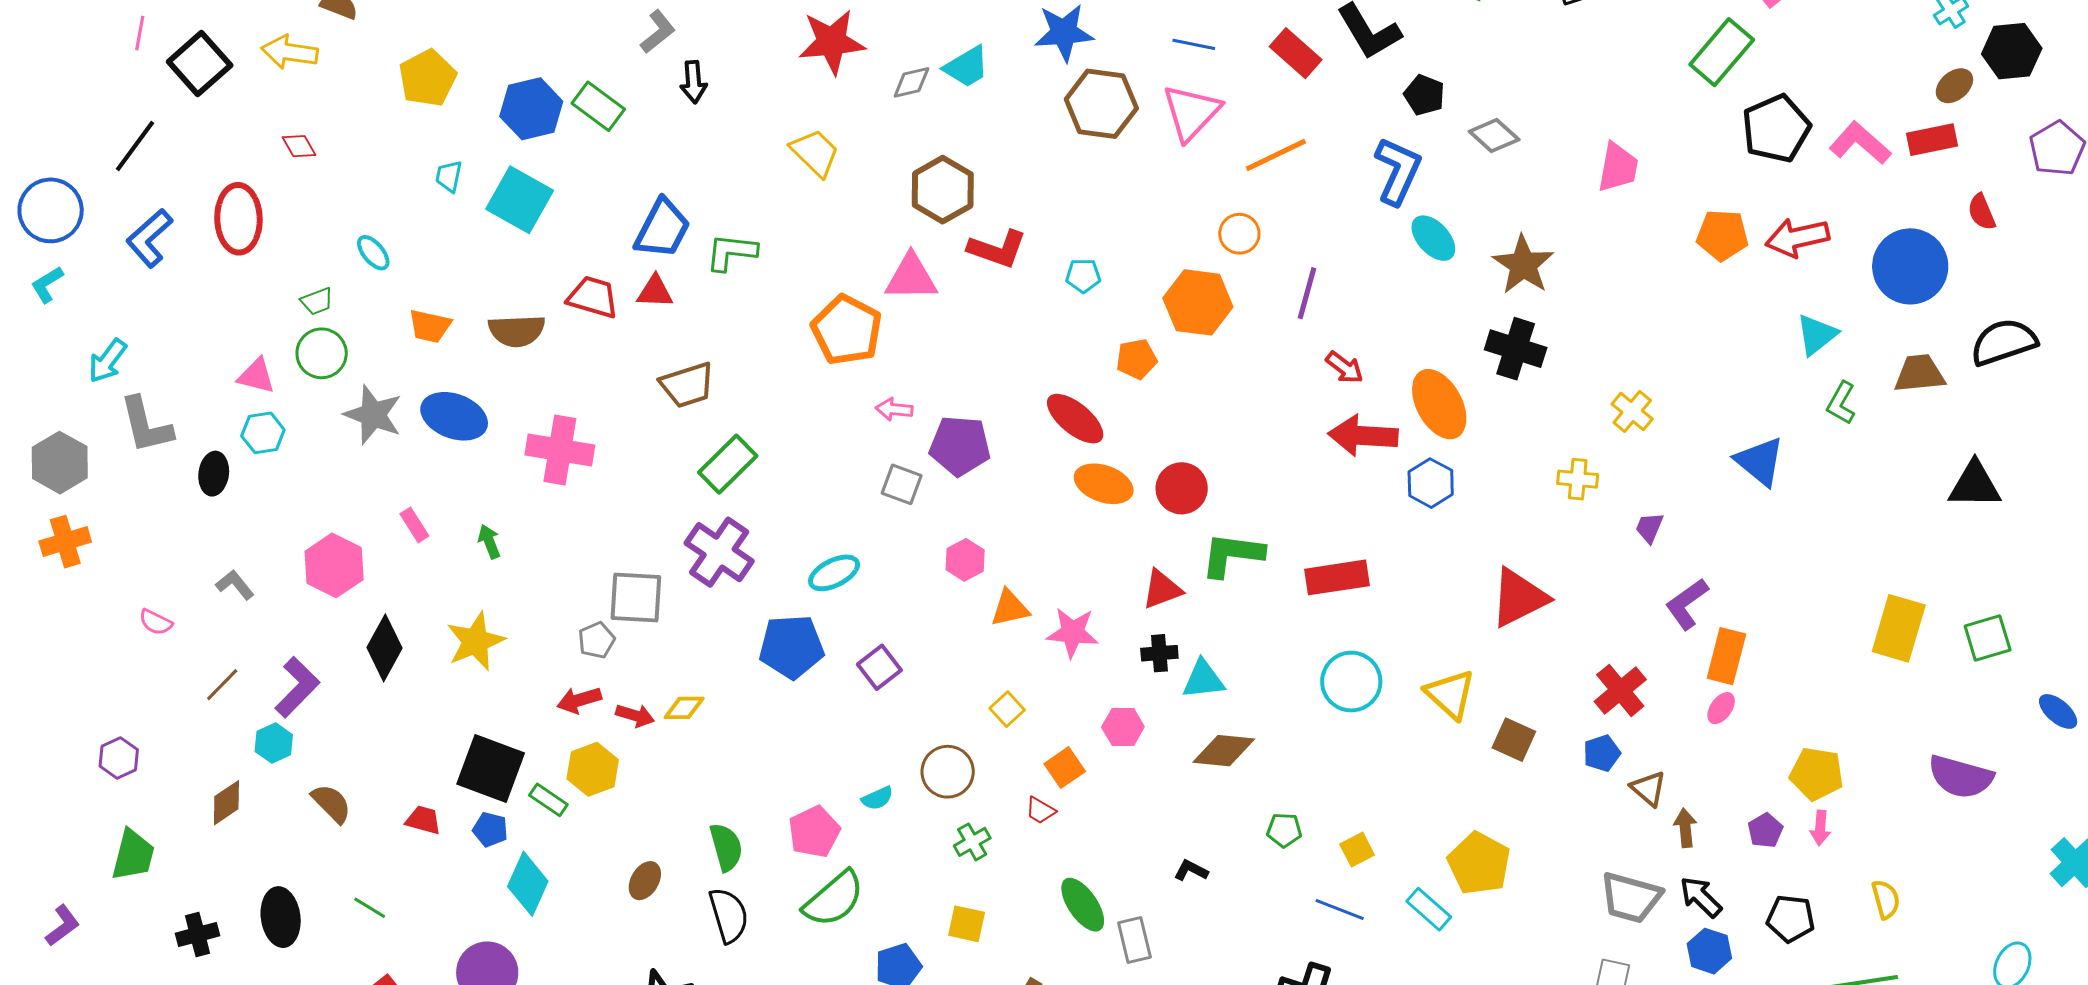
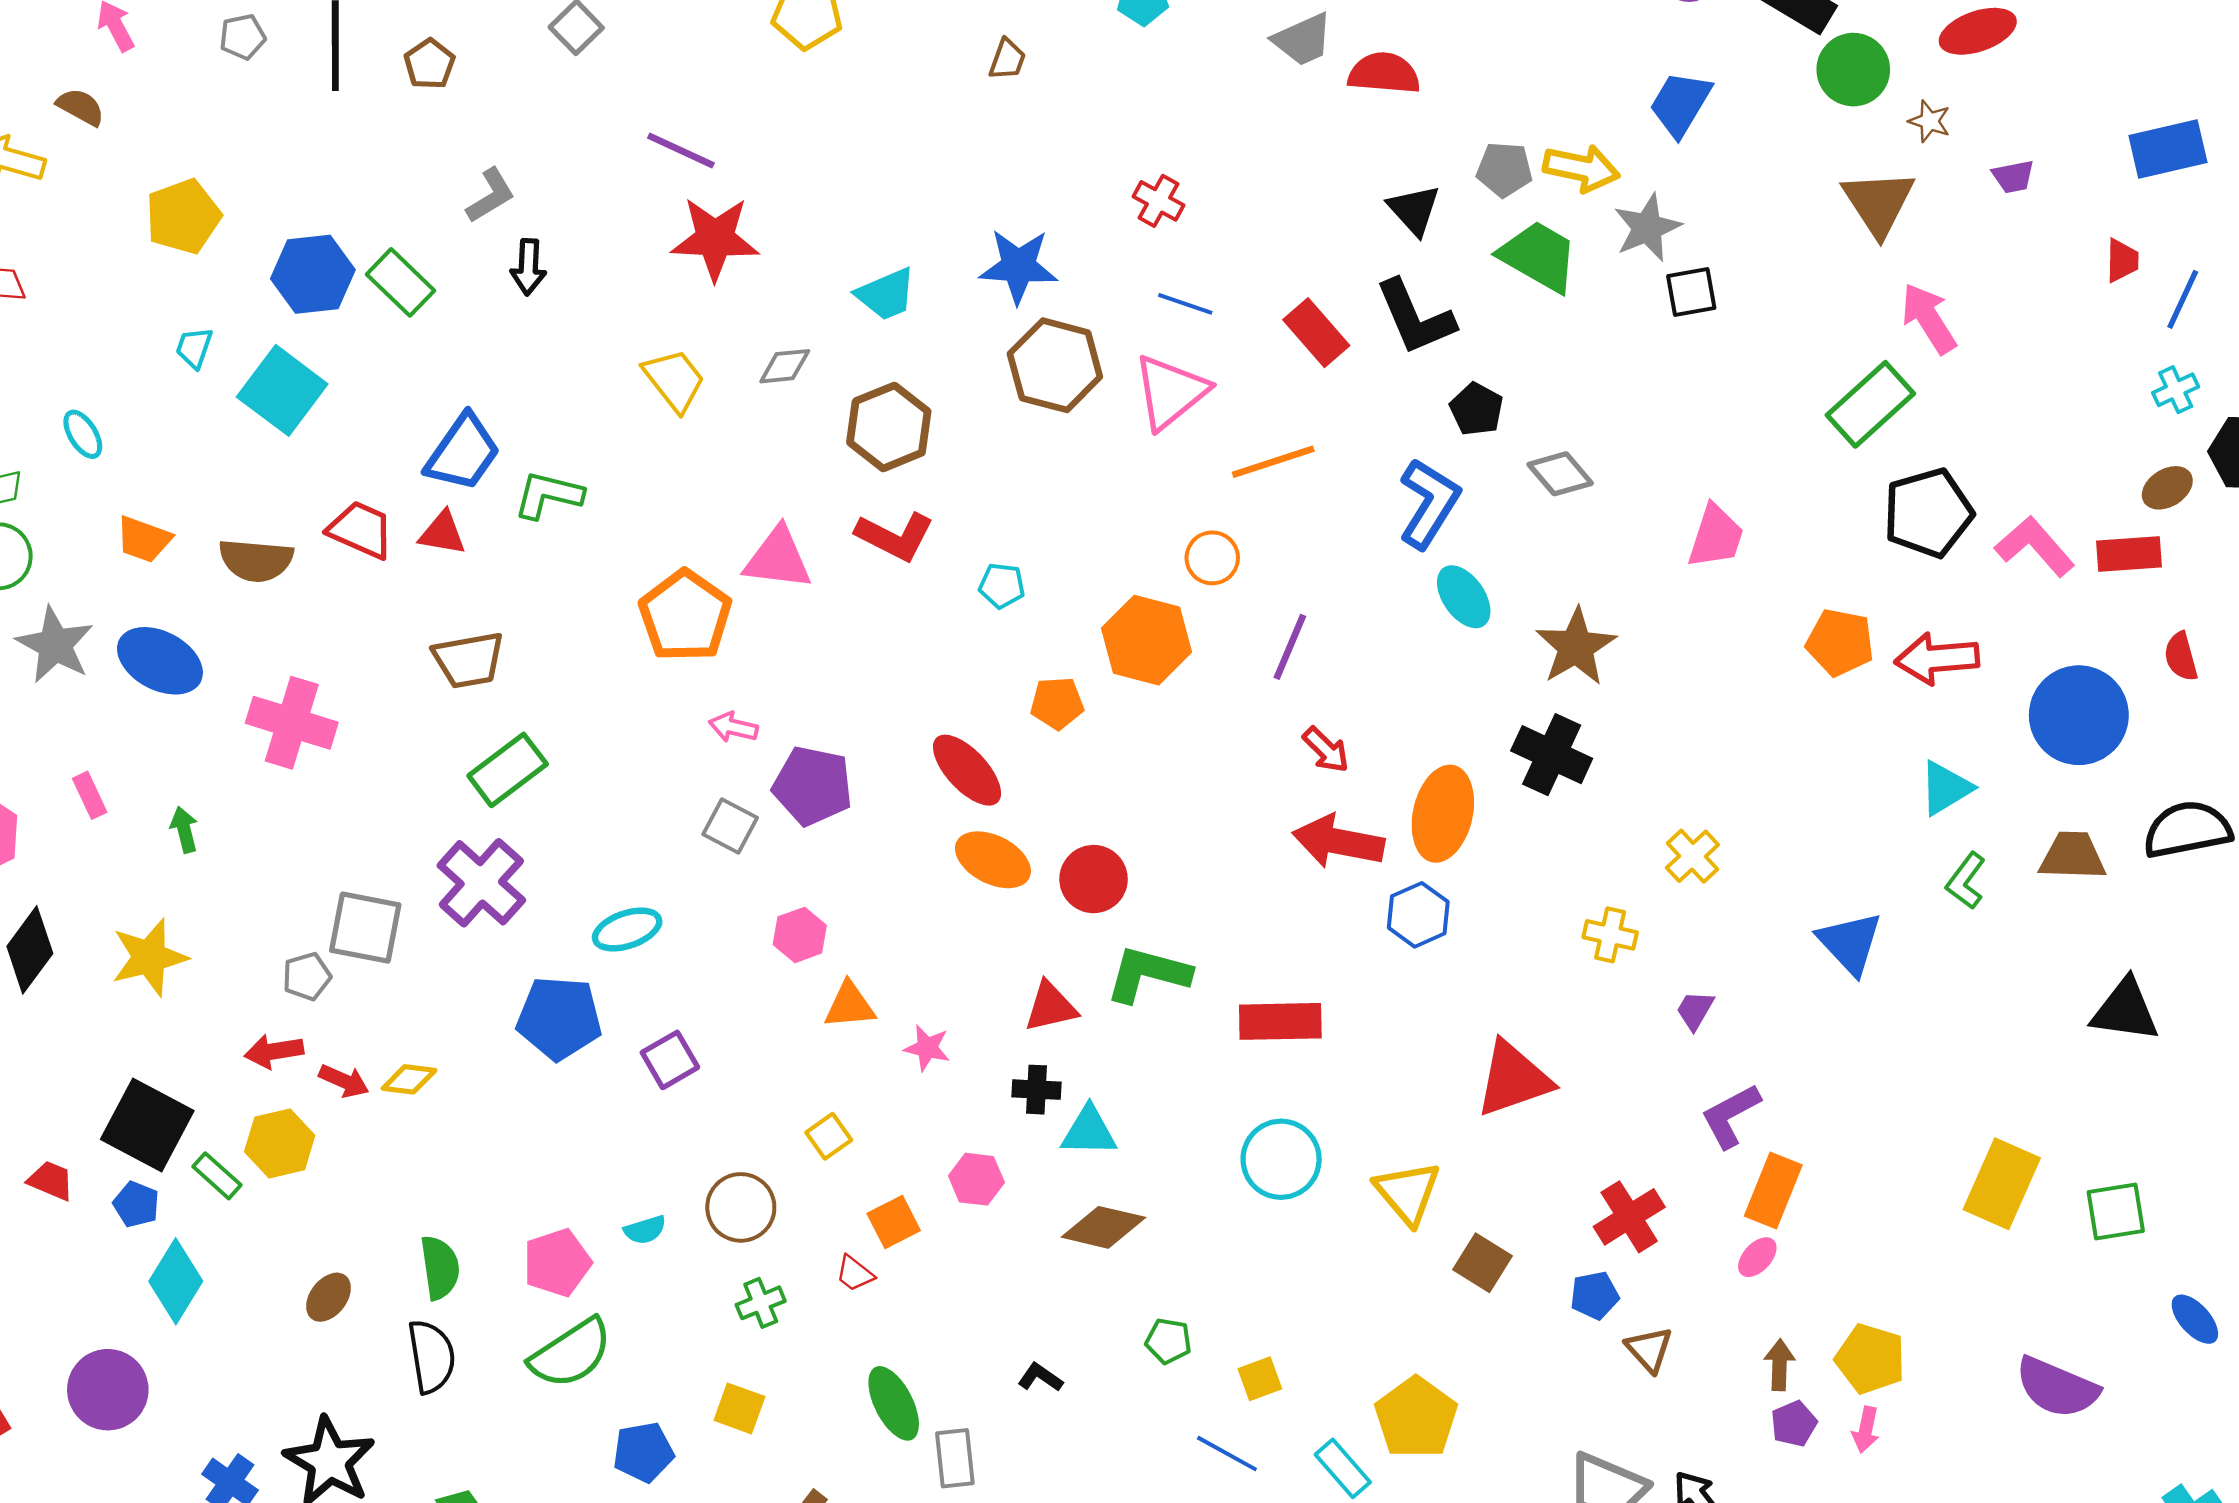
gray diamond: (911, 82) -> (785, 366), moved
brown hexagon: (943, 190) -> (889, 427), moved
orange ellipse: (1439, 404) -> (1443, 814), turned 34
pink star: (1073, 633) -> (927, 1048), size x0.7
brown arrow: (1685, 828) -> (1779, 1365), moved

